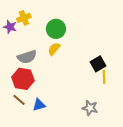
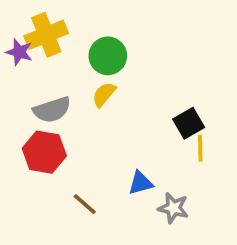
yellow cross: (24, 18) -> (46, 35), size x1.5
brown line: (19, 100) -> (85, 204), moved
blue triangle: (39, 105) -> (141, 183), moved

